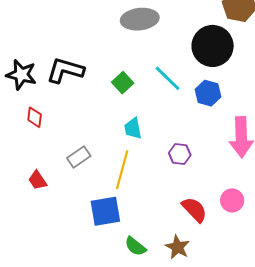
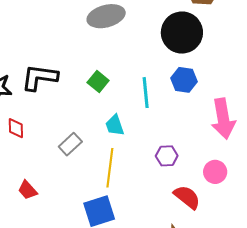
cyan line: (167, 78) -> (146, 93), moved, turned 48
purple hexagon: (180, 154) -> (167, 156), moved
gray rectangle: (79, 157) -> (70, 144), moved
pink circle: (232, 200) -> (215, 172), moved

